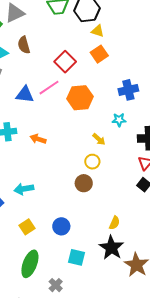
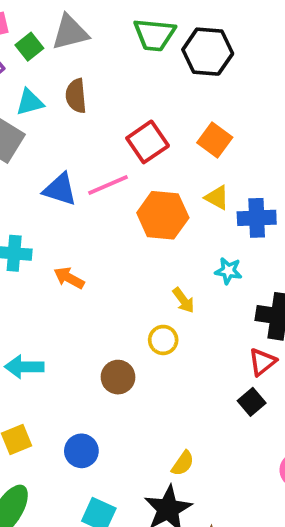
yellow triangle: (98, 31) -> (217, 198), moved
orange square: (99, 54) -> (215, 140), turned -30
brown circle: (84, 183) -> (118, 377), moved

